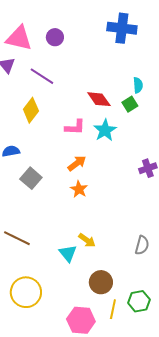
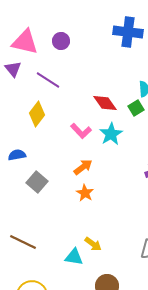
pink L-shape: (75, 127) -> (81, 131), turned 45
cyan triangle: (68, 253) -> (74, 257), turned -42

